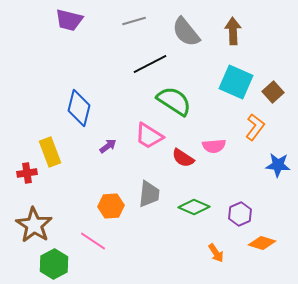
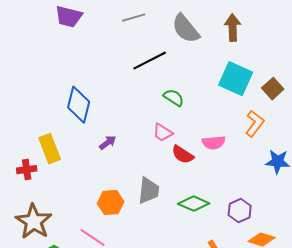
green semicircle: (174, 101) -> (174, 98), size x0.6
pink trapezoid: (149, 136) -> (163, 133), moved, size x0.7

